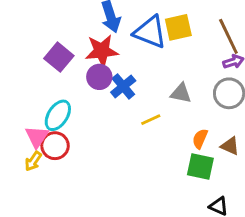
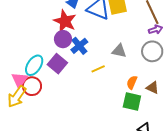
red star: (102, 51) -> (65, 21), turned 30
purple square: (59, 57) -> (57, 64), moved
yellow arrow: (33, 161) -> (17, 97), size x1.6

